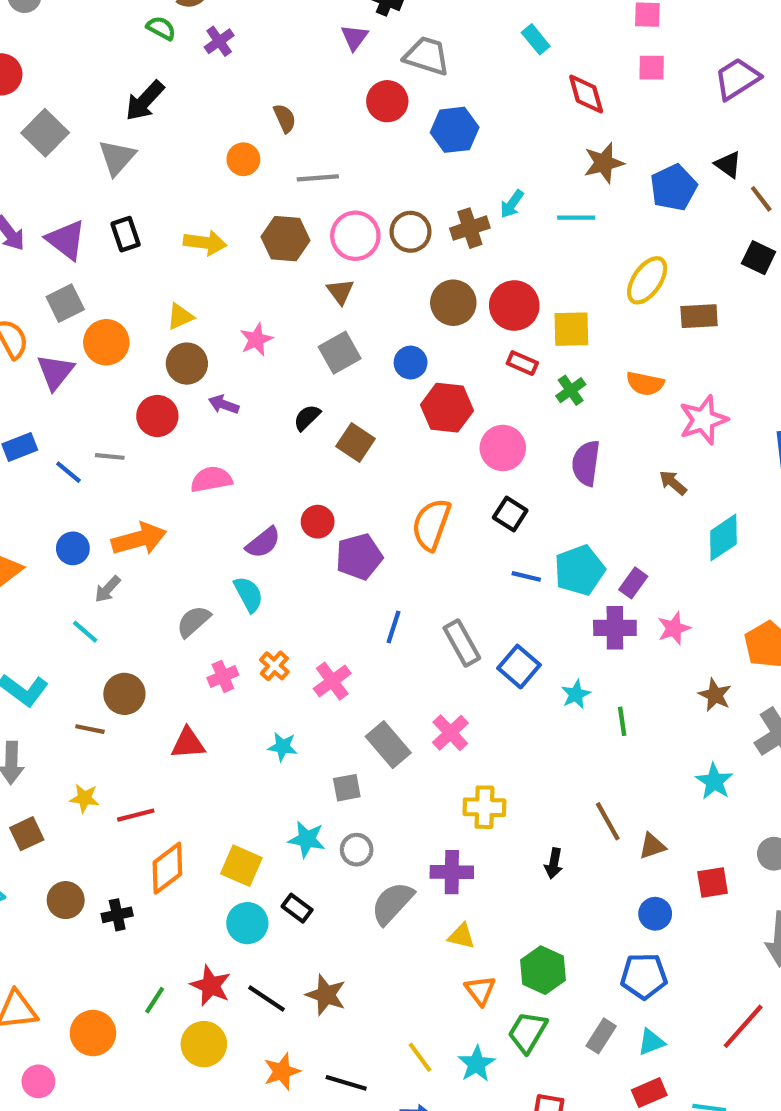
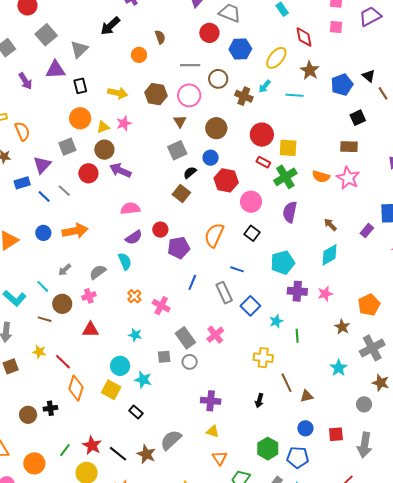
purple trapezoid: (737, 79) -> (370, 16), moved
black arrow: (145, 101) -> (110, 26), moved
brown star: (604, 163) -> (310, 70), turned -30
gray line: (318, 178) -> (190, 65), moved
brown cross: (470, 228) -> (244, 96), turned 36
brown circle: (411, 232) -> (218, 79), moved
purple triangle: (66, 240) -> (56, 70), moved, turned -45
black square: (759, 258) -> (358, 118), moved, turned 35
yellow ellipse: (647, 280) -> (276, 58), moved
gray square: (65, 303) -> (67, 147), moved
brown circle: (453, 303) -> (216, 128), moved
pink star: (256, 340) -> (124, 123), moved
orange circle: (106, 342) -> (80, 118), moved
purple triangle: (55, 372) -> (42, 165), moved
green cross: (571, 390) -> (285, 177), size x1.6
purple arrow: (224, 404) -> (120, 170), size x1.5
black semicircle: (307, 417) -> (190, 173), moved
pink star: (703, 420) -> (348, 178), moved, turned -30
gray line: (110, 456) -> (64, 191), turned 32
pink semicircle: (211, 479) -> (130, 208), moved
cyan diamond: (723, 537) -> (329, 255), moved
blue line: (526, 576) -> (237, 269), moved
purple rectangle: (633, 583) -> (367, 231), moved
gray arrow: (108, 589) -> (65, 270), moved
cyan line: (85, 632) -> (43, 286), moved
pink cross: (223, 676) -> (89, 296), moved
pink cross: (332, 681) -> (161, 306), turned -30
yellow cross: (484, 807) -> (263, 358), moved
red line: (136, 815) -> (63, 362), turned 54
gray circle: (357, 850) -> (190, 362), moved
orange diamond: (167, 868) -> (76, 388), turned -40
red square: (713, 883) -> (336, 434), moved
brown circle: (66, 900) -> (28, 415), moved
gray semicircle: (392, 903) -> (171, 440), moved
cyan circle: (247, 923) -> (120, 366), moved
green hexagon: (543, 970) -> (268, 449), moved

